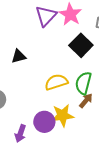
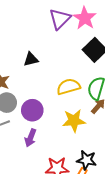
purple circle: (44, 122) -> (32, 110), moved

